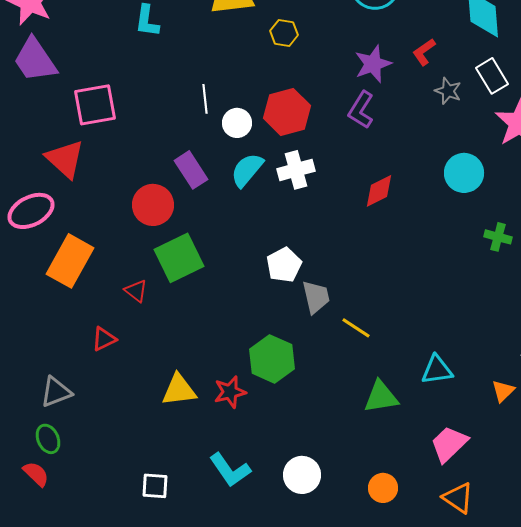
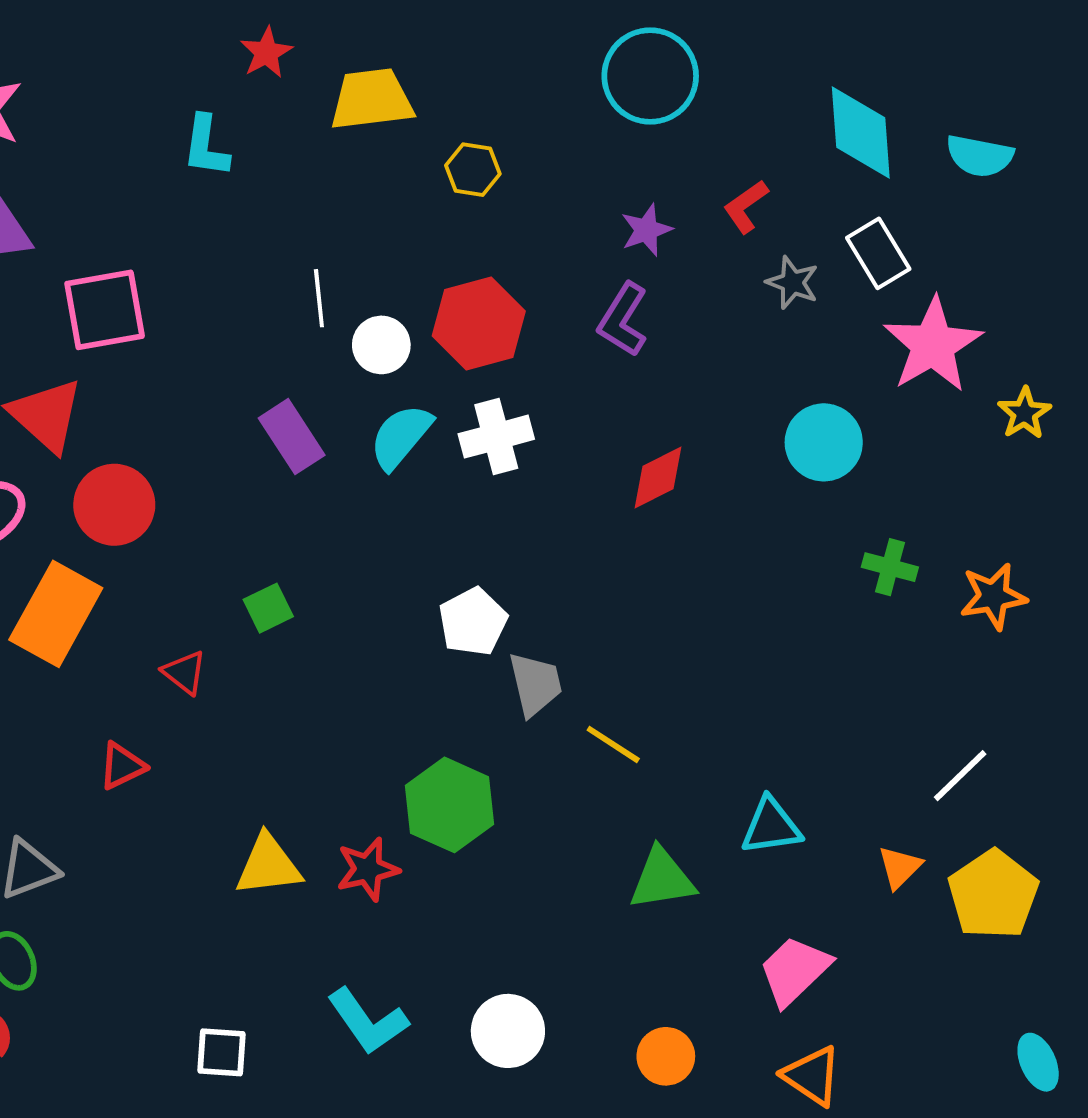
purple star: (373, 64) -> (646, 230), size x0.7
red circle: (153, 205) -> (114, 505), moved
green square: (179, 258) -> (268, 608), size x0.5

